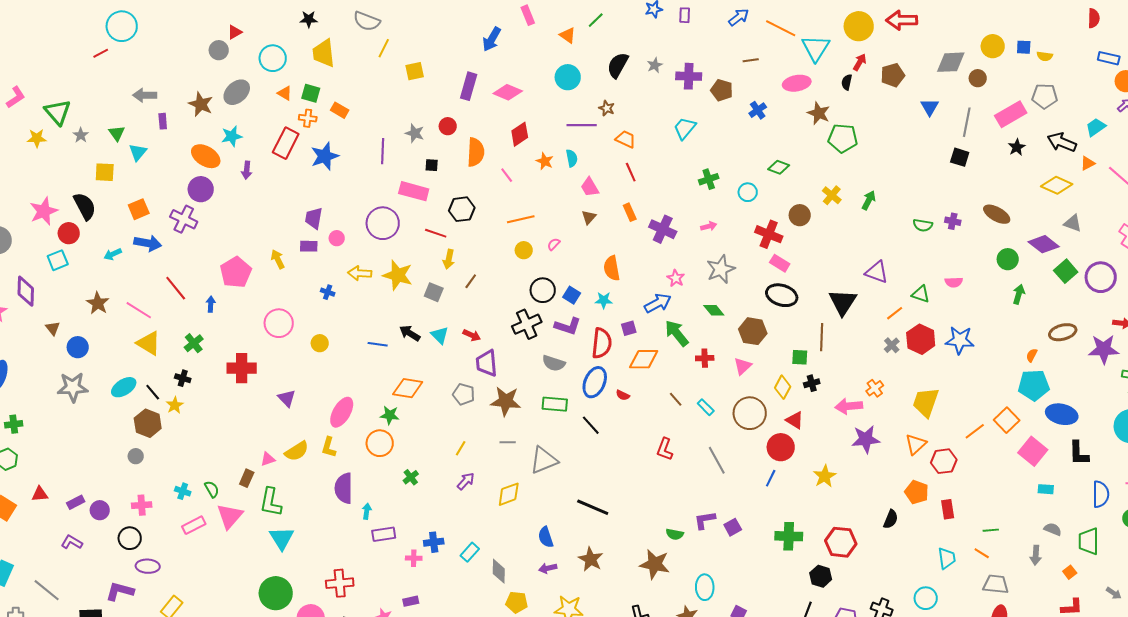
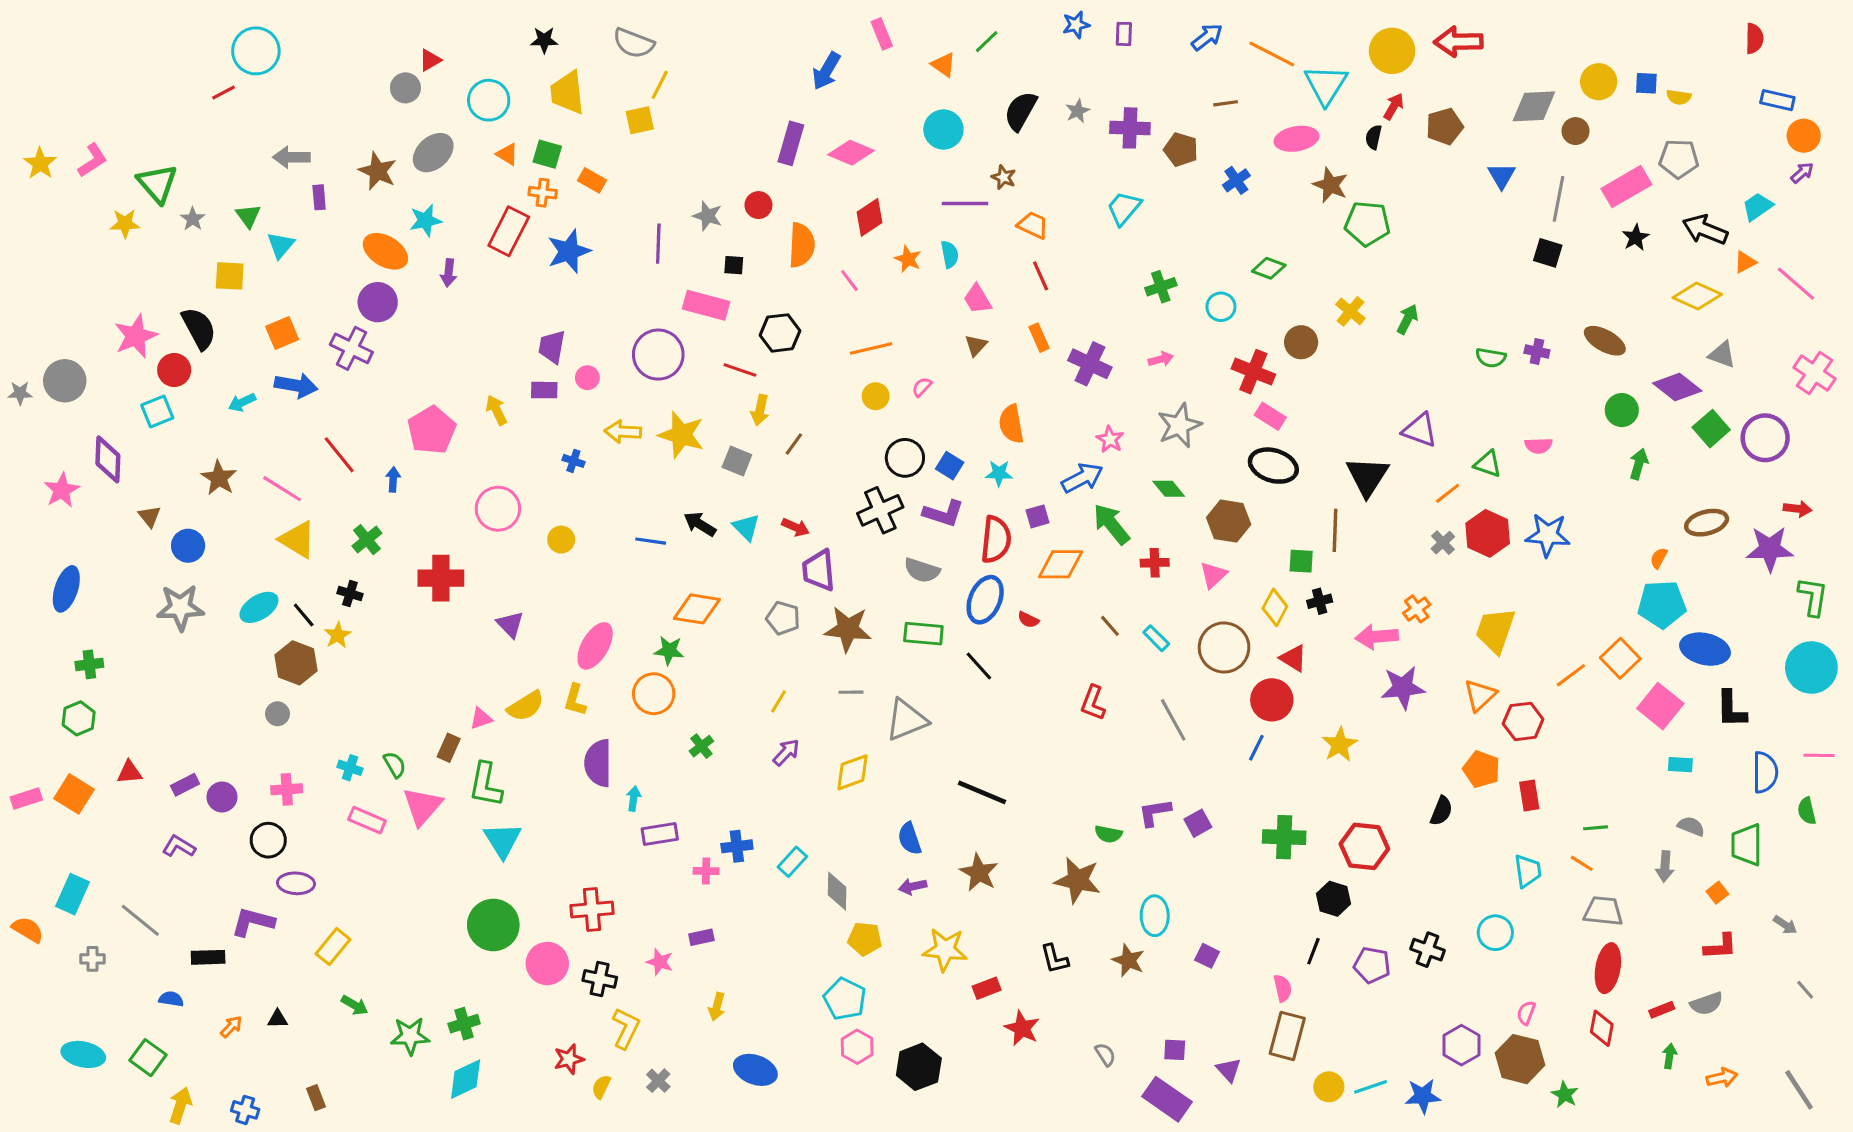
yellow square: (415, 71) -> (640, 120), moved
pink rectangle: (194, 525) -> (367, 820), turned 50

